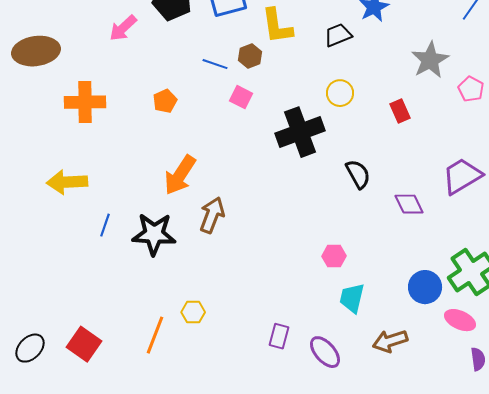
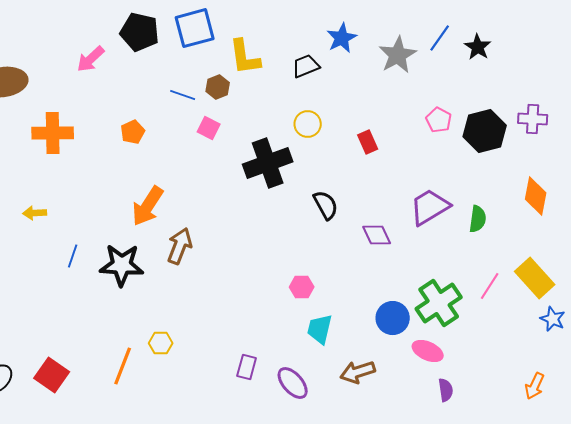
gray star: (430, 60) -> (398, 55), moved
yellow arrow: (67, 182) -> (35, 213), size x0.6

